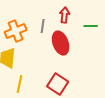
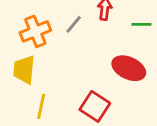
gray line: (43, 26) -> (74, 24), turned 32
red ellipse: (61, 43) -> (129, 68), moved, turned -45

